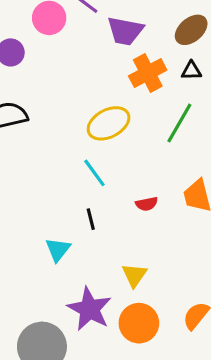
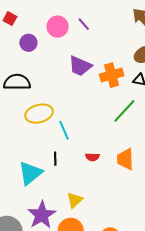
purple trapezoid: (125, 31) -> (80, 66), moved
yellow ellipse: (109, 123) -> (39, 114), moved
cyan triangle: (58, 250) -> (30, 173), size x1.5

